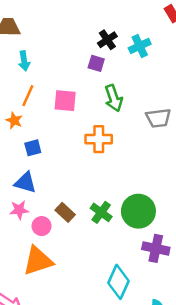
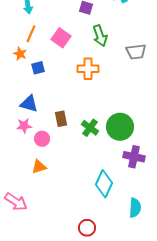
pink square: (65, 101) -> (61, 38), turned 30
blue square: (33, 148) -> (38, 68), moved
brown rectangle: (65, 212) -> (61, 119), moved, turned 35
orange triangle: (38, 261) -> (39, 167), size x0.6

